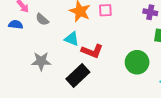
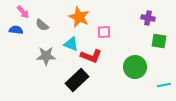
pink square: (105, 10) -> (104, 32), moved
gray star: (41, 61) -> (46, 56), moved

